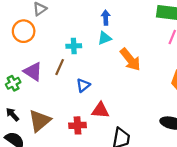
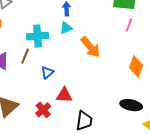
cyan cross: (74, 46) -> (38, 36), size x1.5
red cross: (77, 125) -> (43, 110), turned -35

